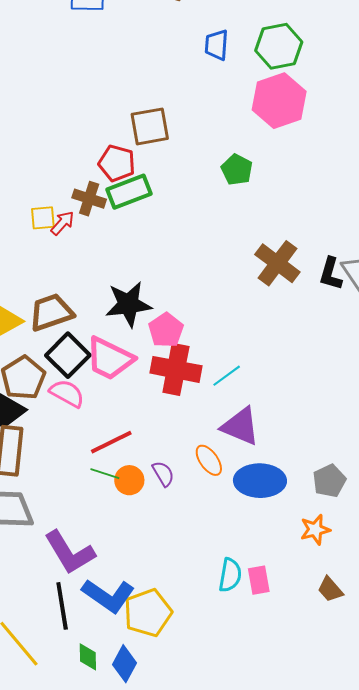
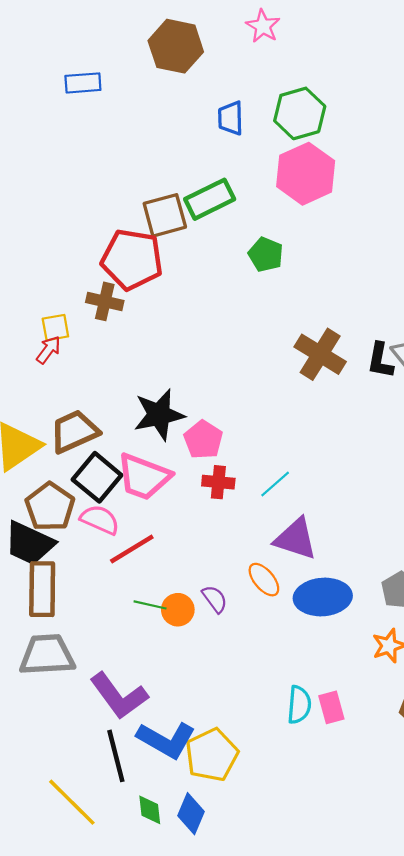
red pentagon: (117, 163) -> (132, 259), size x1.5
green rectangle: (129, 192) -> (210, 199), moved
red arrow: (62, 223) -> (48, 350), moved
red cross: (176, 369) -> (218, 482), size x0.6
red line: (111, 442) -> (132, 549), moved

